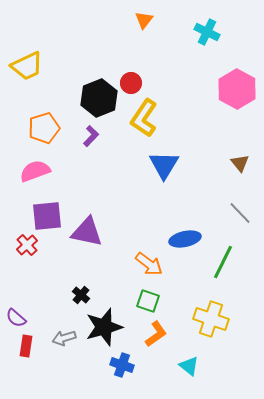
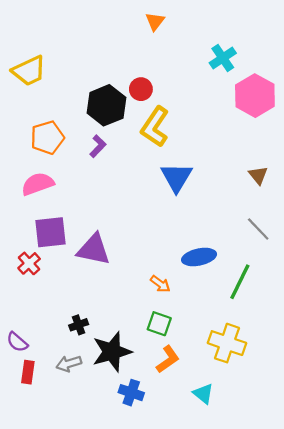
cyan cross: (207, 32) -> (223, 58), moved, turned 30
orange arrow: (149, 264) -> (160, 284), size x0.7
black cross: (81, 295) -> (79, 325), moved, turned 30

